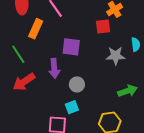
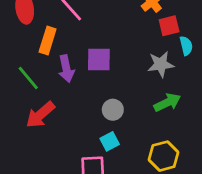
red square: (103, 27) -> (169, 26), moved
purple arrow: (54, 68) -> (66, 69), moved
green arrow: (128, 91) -> (167, 102), moved

